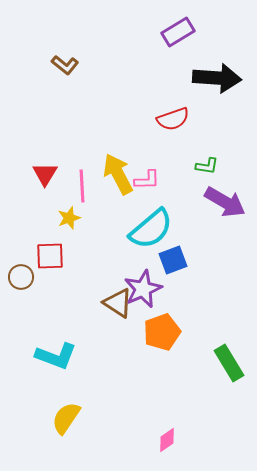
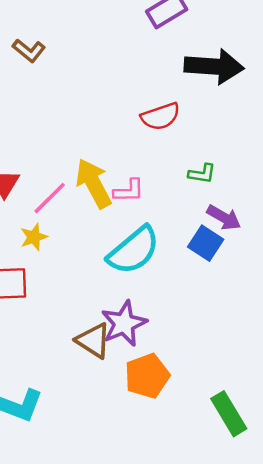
pink line: (82, 186) -> (50, 198), turned 48
purple arrow: (225, 202) -> (224, 218), size x0.7
blue square: (173, 260) -> (206, 243), moved, turned -36

